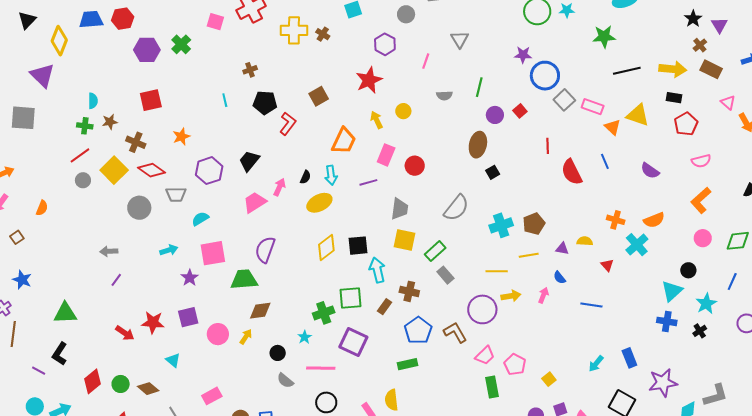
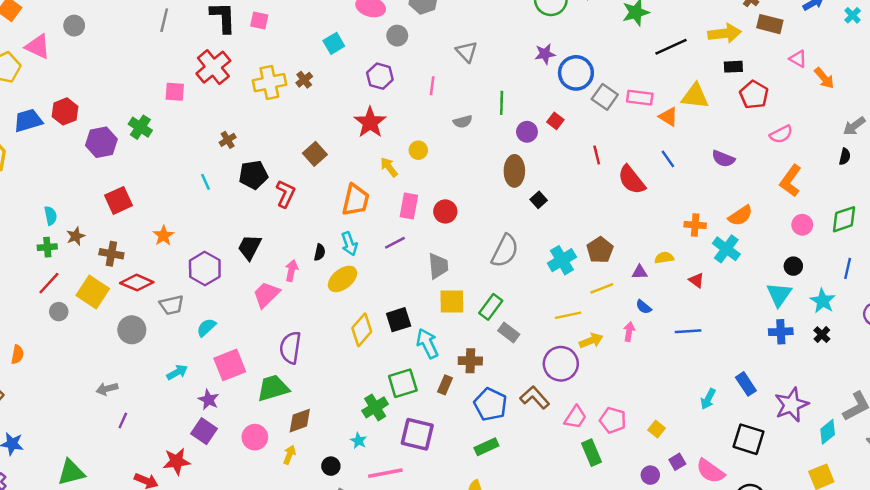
brown cross: (323, 34) -> (304, 80), turned 32
purple square: (188, 317) -> (204, 431), moved, turned -30
pink circle: (218, 334) -> (255, 437), moved

